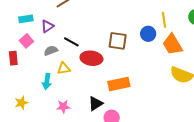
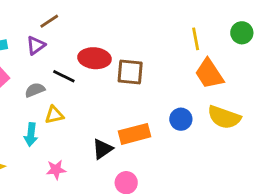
purple triangle: (47, 26) -> (36, 45), moved
blue circle: (148, 34) -> (181, 119), moved
red ellipse: (91, 58) -> (94, 58), moved
black triangle: (96, 104) -> (103, 149), moved

